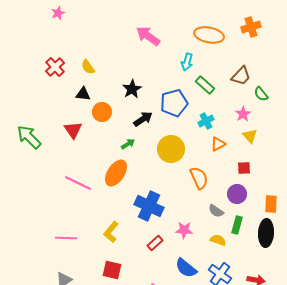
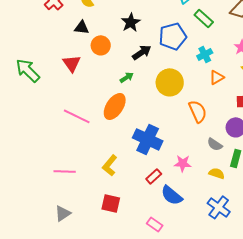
blue semicircle: (186, 268) -> (172, 195), moved

